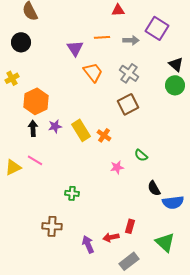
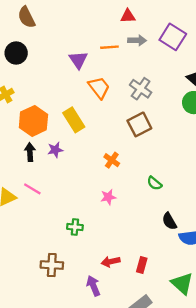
gray arrow: (131, 40) -> (137, 40), moved
yellow rectangle: (81, 130) -> (74, 120), moved
pink star: (117, 167) -> (108, 197), moved
red arrow: (111, 237) -> (111, 262), moved

